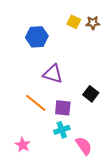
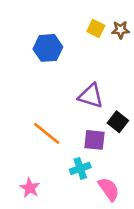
purple triangle: (53, 74) -> (91, 96), moved
purple square: (63, 108) -> (95, 140), moved

